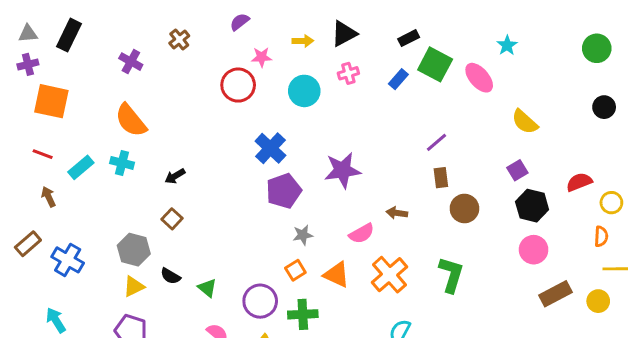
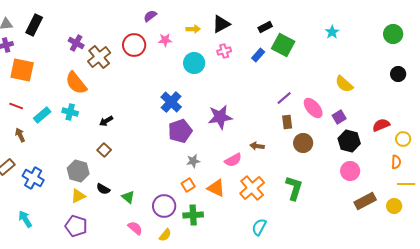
brown cross: (179, 39) -> (99, 57), moved, size x1.6
pink ellipse: (479, 78) -> (313, 108), moved
red circle: (238, 85) -> (134, 45), moved

